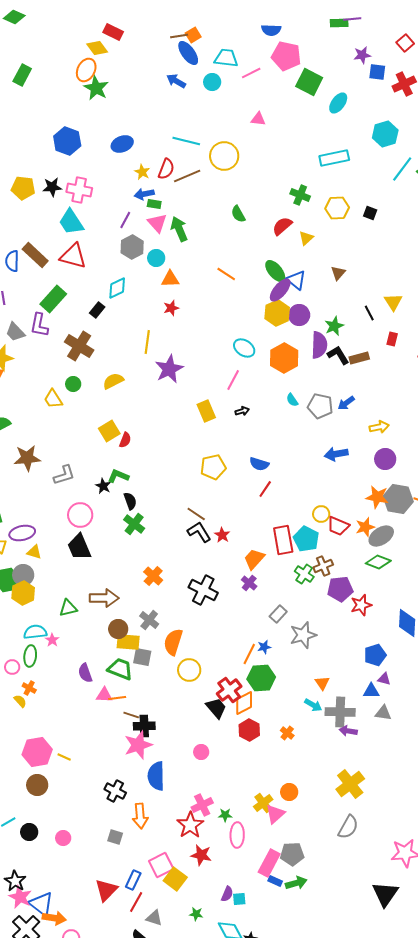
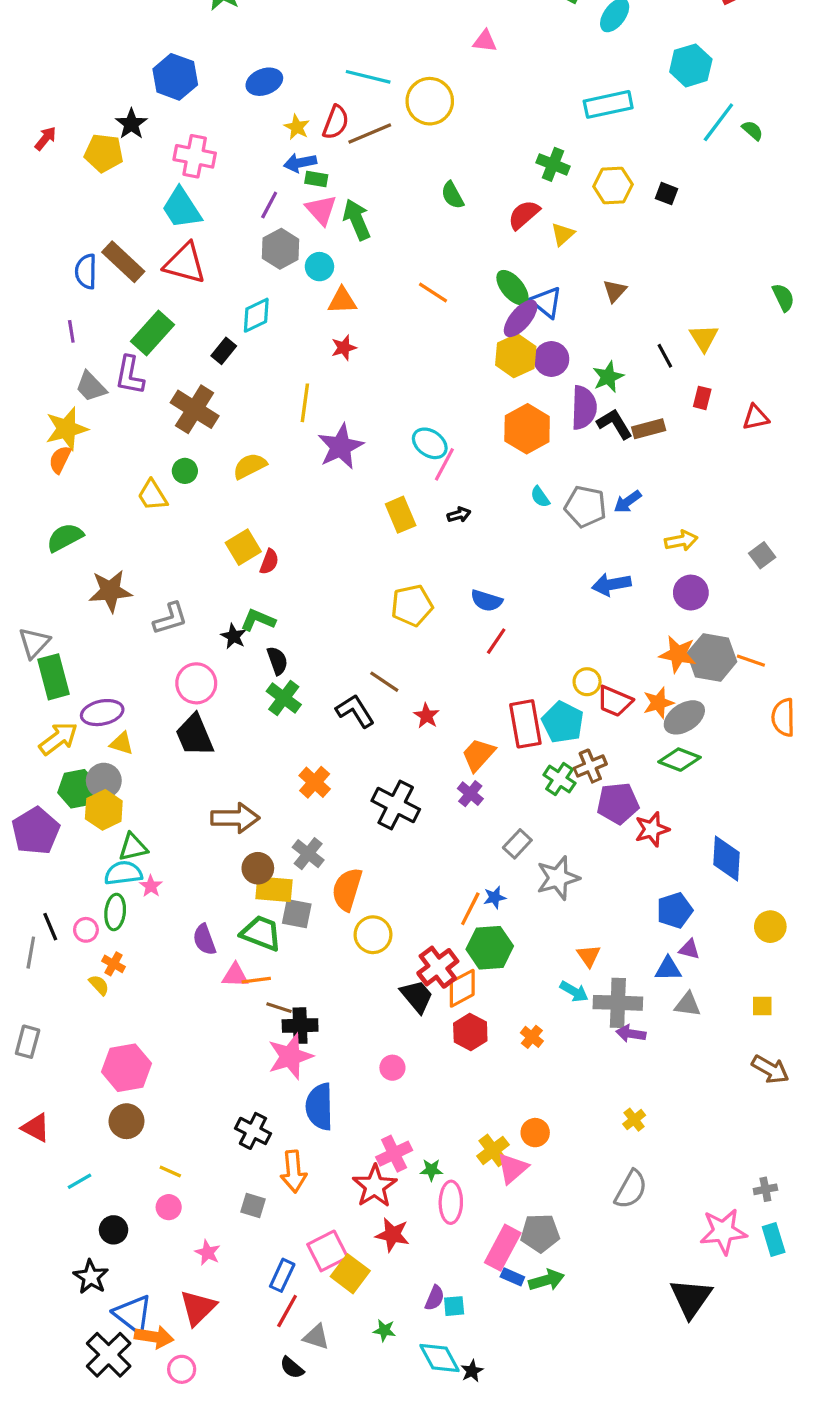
black star: (52, 187) -> (131, 124), moved, turned -30
cyan ellipse: (244, 348) -> (430, 443), moved
black L-shape: (199, 532) -> (355, 711), moved
green triangle: (68, 608) -> (133, 847), moved
yellow line: (64, 757) -> (170, 1171), moved
yellow cross: (350, 784) -> (634, 1120), size x0.5
black circle: (29, 832) -> (114, 1230), moved
red triangle: (106, 890) -> (198, 1308), moved
pink star: (20, 897) -> (208, 1253), moved, size x0.7

